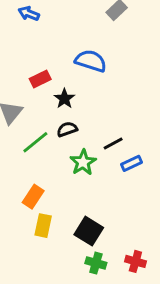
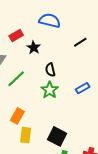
black semicircle: (67, 129) -> (50, 70), moved, turned -80
black line: (113, 144) -> (80, 42), moved

